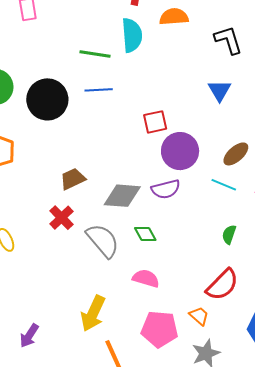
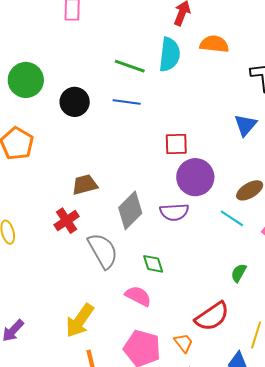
black circle: (47, 99) -> (75, 102), size x0.7
gray diamond: (122, 196) -> (130, 210), turned -60
green diamond: (145, 234) -> (153, 264), moved
green semicircle: (229, 234) -> (239, 273), moved

